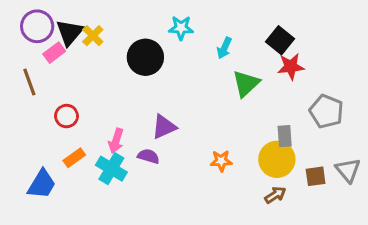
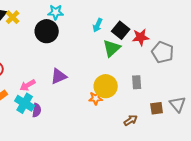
cyan star: (181, 28) -> (56, 12), moved
black square: (280, 40) -> (121, 30), moved
gray pentagon: (326, 111) -> (163, 52), moved
pink arrow: (116, 141) -> (28, 85), turned 42
purple semicircle: (148, 156) -> (37, 110), moved, turned 80
yellow circle: (277, 159) -> (106, 86), moved

